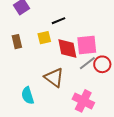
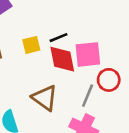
black line: (59, 21) -> (58, 38), moved
gray line: (87, 63) -> (88, 96), moved, turned -30

